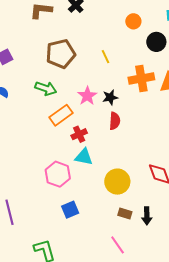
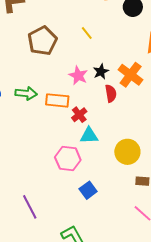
orange cross: (141, 79) -> (131, 75), moved, turned -30
green arrow: (46, 88) -> (26, 93), moved
orange rectangle: (61, 115) -> (57, 100), turned 55

